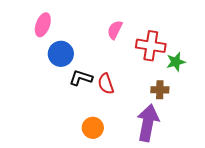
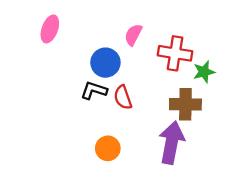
blue circle: (61, 54) -> (105, 63), moved
brown cross: (160, 90) -> (185, 104), size x1.5

